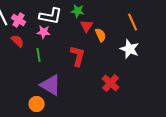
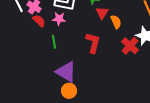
red semicircle: (18, 41) -> (39, 21), moved
red cross: (111, 83) -> (130, 46), moved
orange circle: (37, 104) -> (69, 91), moved

